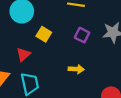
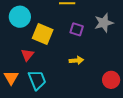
yellow square: (44, 34) -> (43, 34), size x1.5

